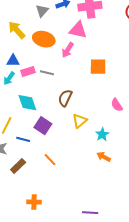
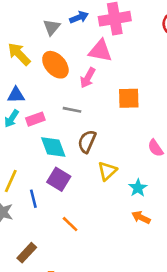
orange ellipse: (44, 39) -> (55, 65), turned 35
pink rectangle: (28, 71) -> (35, 119), moved
gray line: (47, 73) -> (72, 110), moved
cyan diamond: (27, 103) -> (53, 147), moved
blue line: (23, 139) -> (33, 199), turned 64
brown rectangle: (18, 166) -> (27, 253), moved

